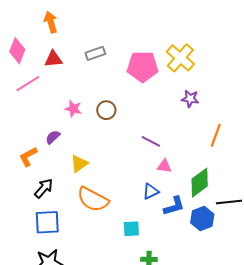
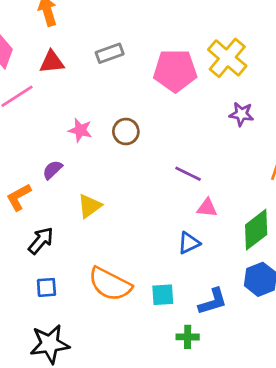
orange semicircle: (93, 199) -> (110, 284), moved
blue L-shape: (174, 206) -> (213, 302), moved
blue square: (47, 222) -> (46, 287), size x0.6

